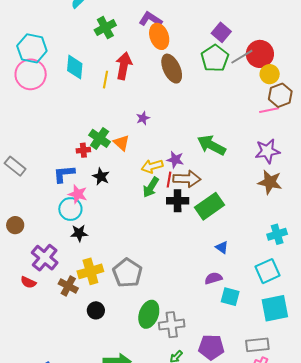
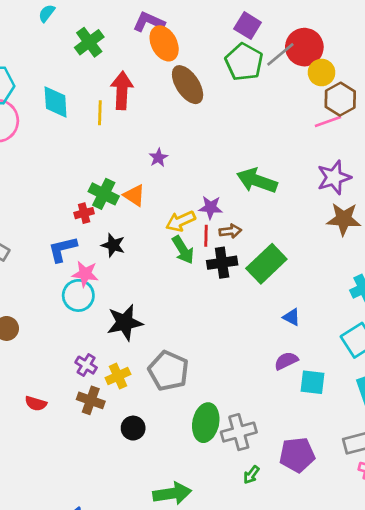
brown arrow: (187, 179) -> (230, 231), size x0.6
green arrow: (151, 187) -> (183, 250), turned -55
black star: (79, 233) -> (125, 323), moved, size x1.5
purple cross: (45, 258) -> (86, 365), moved, size x0.6
yellow cross: (90, 271) -> (118, 376), size x0.7

